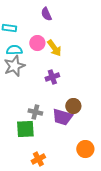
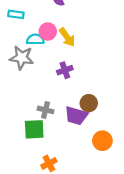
cyan semicircle: (14, 50) -> (35, 39), moved
gray star: (14, 66) -> (22, 58), turned 30
orange circle: (85, 149) -> (102, 141), moved

